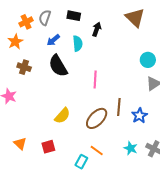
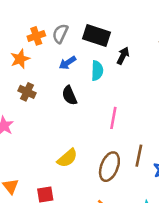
black rectangle: (74, 16) -> (97, 35), size x1.5
black semicircle: (58, 66) -> (69, 95), size x0.7
brown ellipse: (97, 118) -> (109, 167), turned -30

